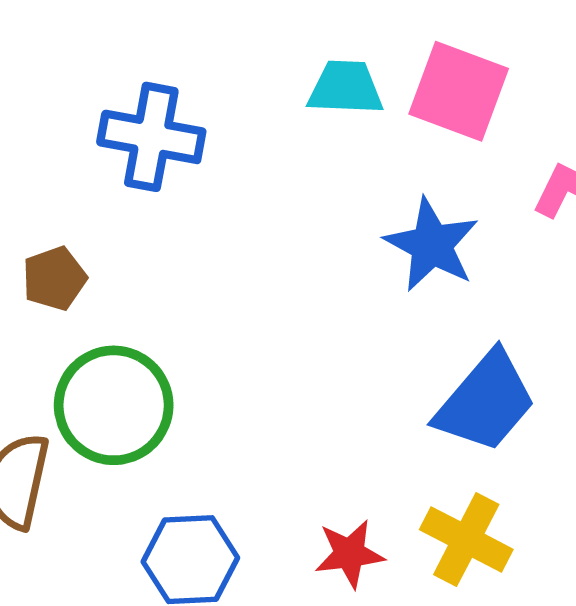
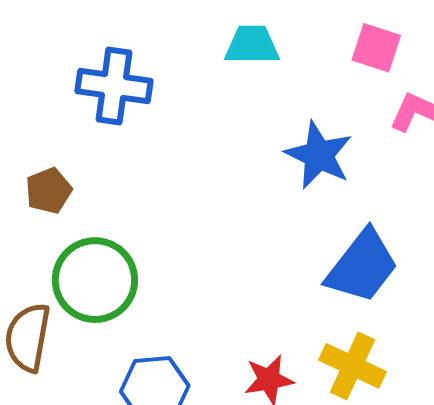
pink square: (459, 91) -> (376, 48), moved, size x0.7

